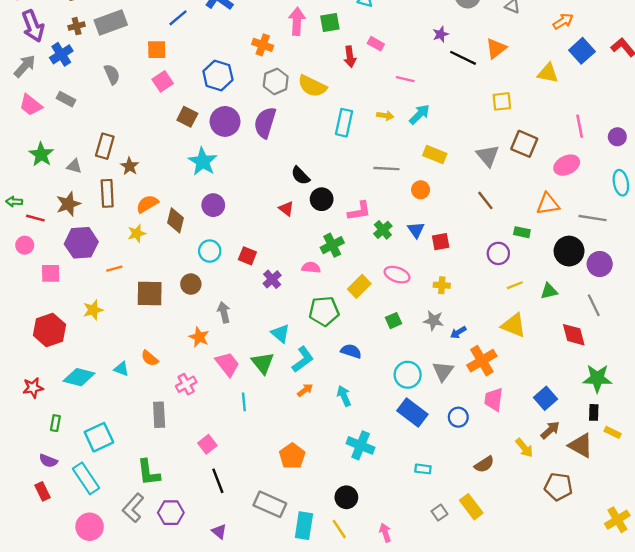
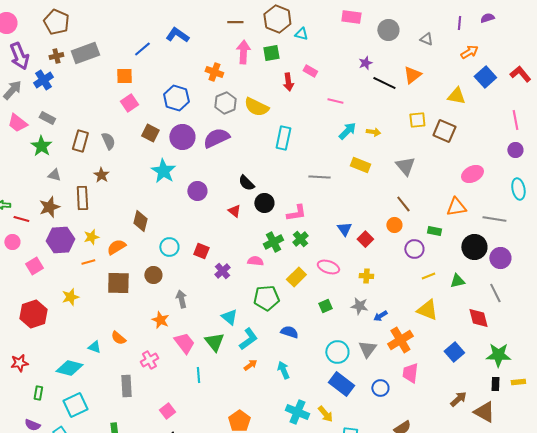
gray semicircle: (112, 74) -> (108, 141), moved
yellow arrow: (385, 116) -> (373, 132), moved
purple semicircle: (265, 123) -> (216, 138), turned 48
pink line: (580, 126) -> (515, 120), moved
brown square: (524, 144) -> (444, 131), moved
brown rectangle: (105, 146) -> (80, 141), moved
green star: (41, 154) -> (41, 146), moved
orange circle: (421, 190) -> (394, 225), moved
orange semicircle: (147, 204) -> (116, 247), moved
purple circle: (213, 205) -> (197, 191), moved
green cross: (383, 230) -> (300, 239), moved
yellow star: (137, 233) -> (91, 237), moved
red square: (441, 242) -> (365, 239), turned -35
pink square: (51, 273) -> (34, 266), turned -30
cyan diamond: (79, 377) -> (69, 368), moved
blue square: (545, 398) -> (454, 352), moved
yellow rectangle: (613, 432) -> (518, 382), moved, turned -32
yellow arrow: (524, 448) -> (325, 414), moved

